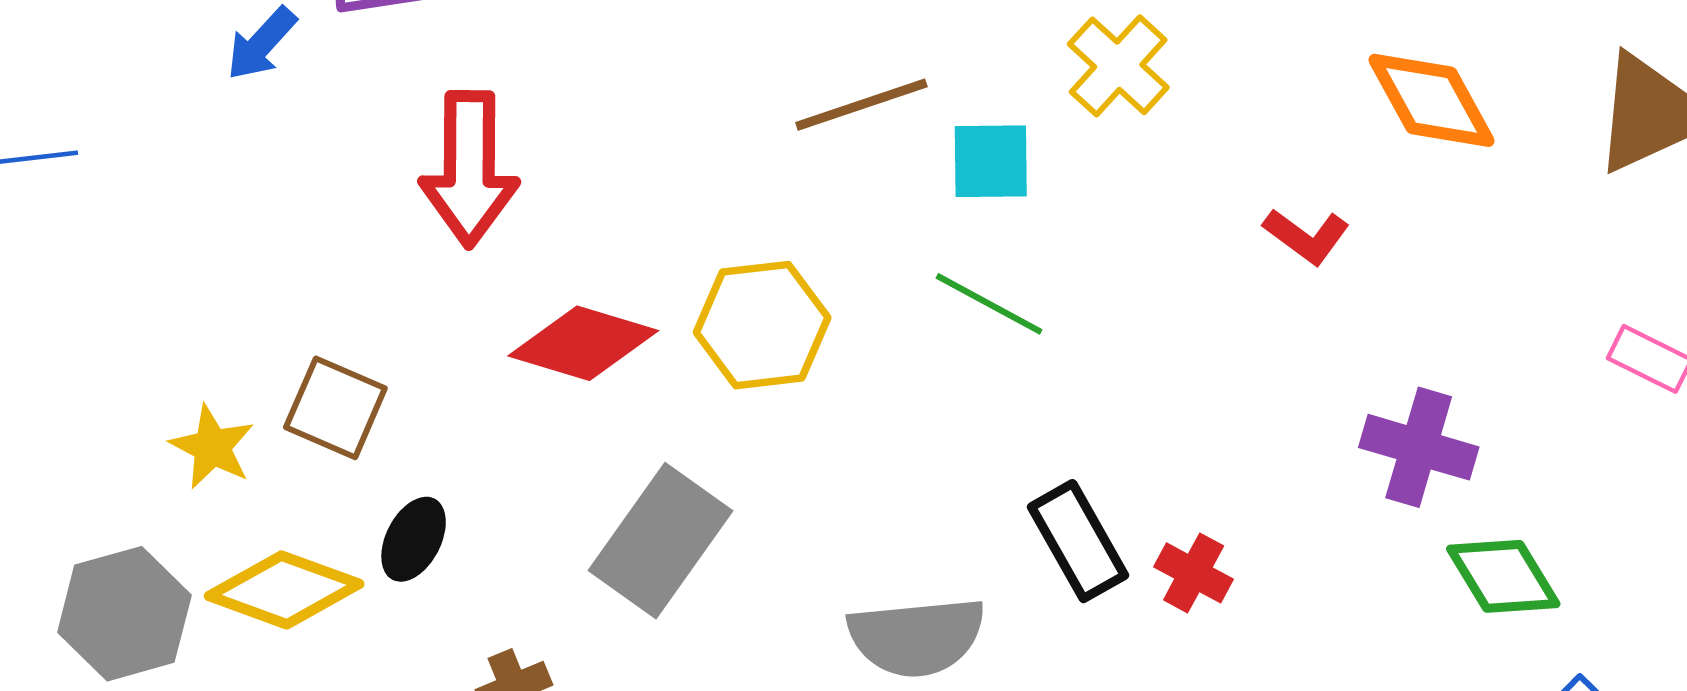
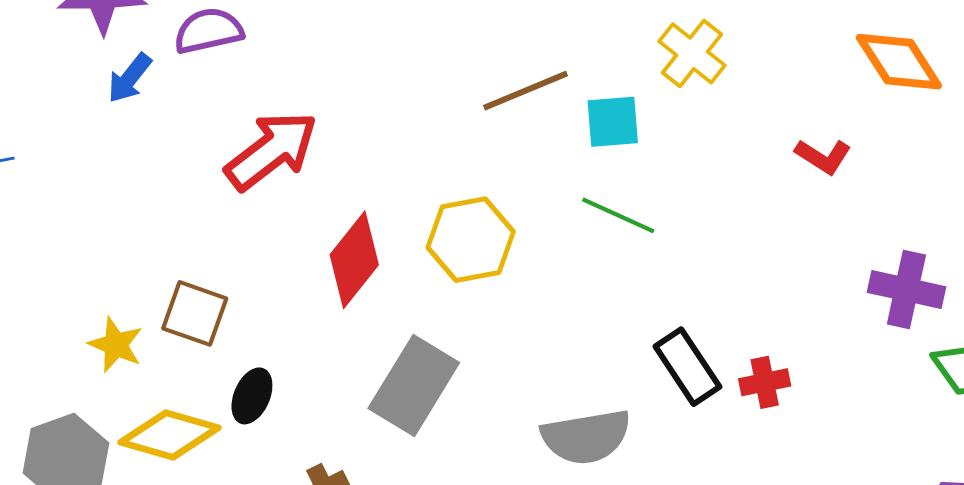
red arrow: (469, 169) -> (272, 151), turned -124
red diamond: (583, 343) -> (354, 260), turned -64
red cross: (1194, 573) -> (765, 382), turned -36

